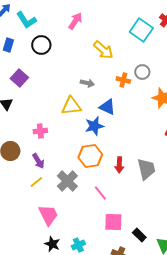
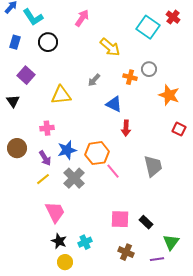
gray arrow: (87, 83) -> (94, 80), turned 120
yellow triangle: (71, 106) -> (61, 95), moved
blue star: (94, 126) -> (67, 150), moved
red arrow: (119, 165) -> (126, 128), moved
pink line: (100, 193) -> (113, 171), moved
black rectangle: (139, 235) -> (146, 222), moved

